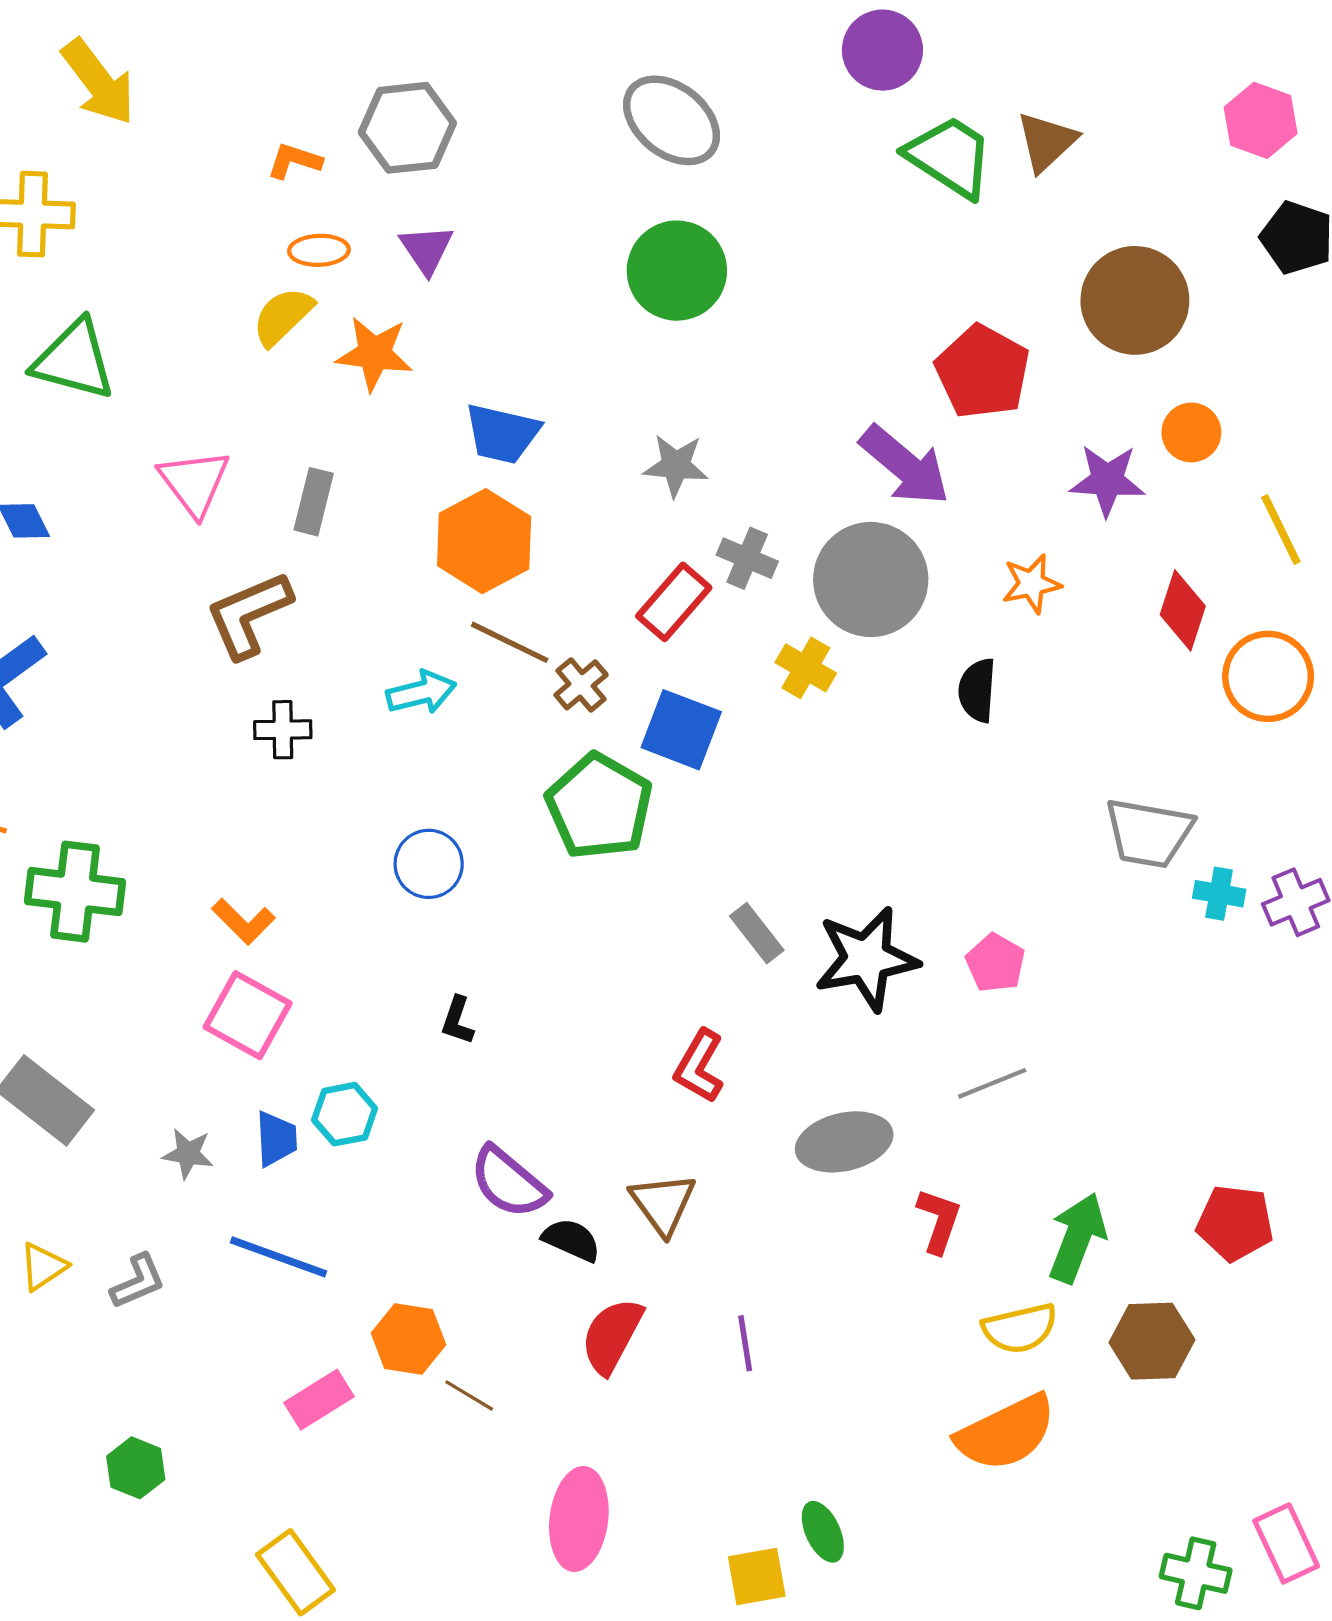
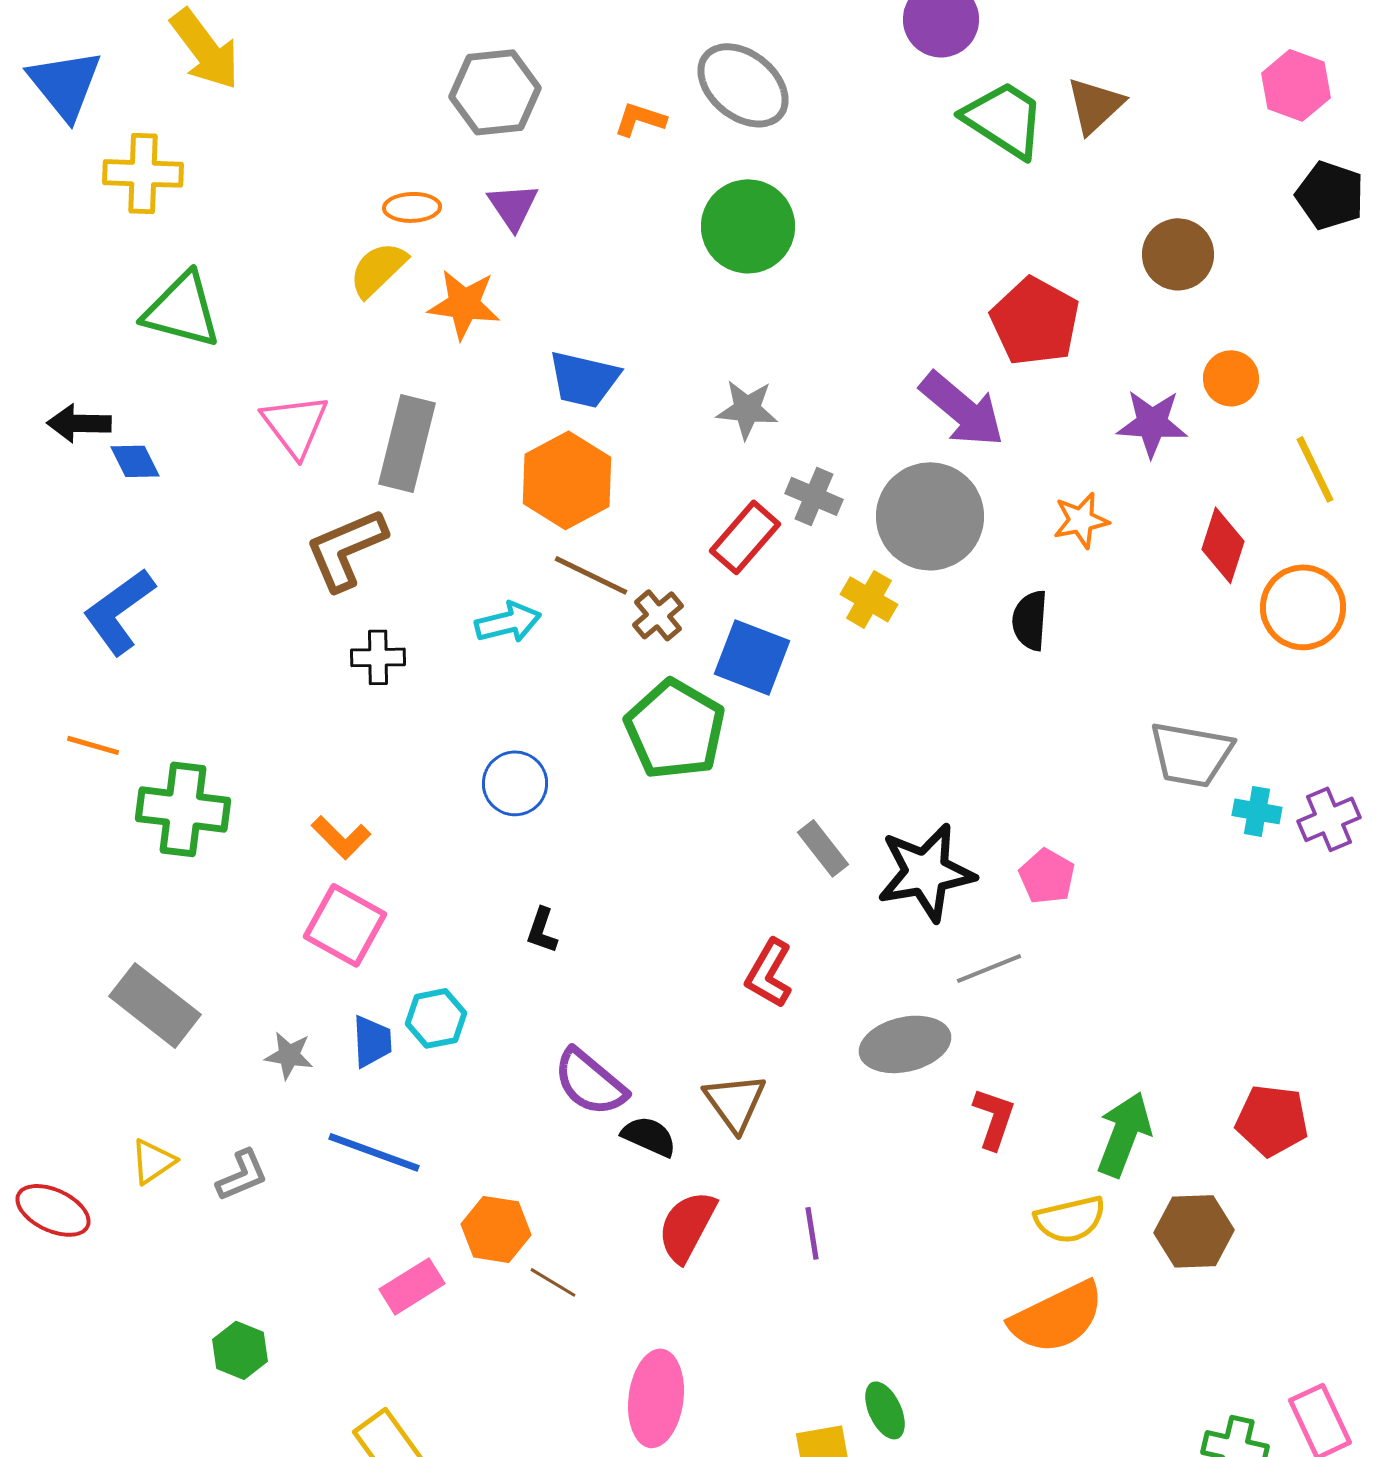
orange L-shape: (294, 161) -> (640, 119), moved
brown circle: (1135, 300) -> (1178, 254), size x0.7
gray rectangle: (314, 502) -> (407, 443), size x1.5
gray line: (992, 1083) -> (989, 968), moved

